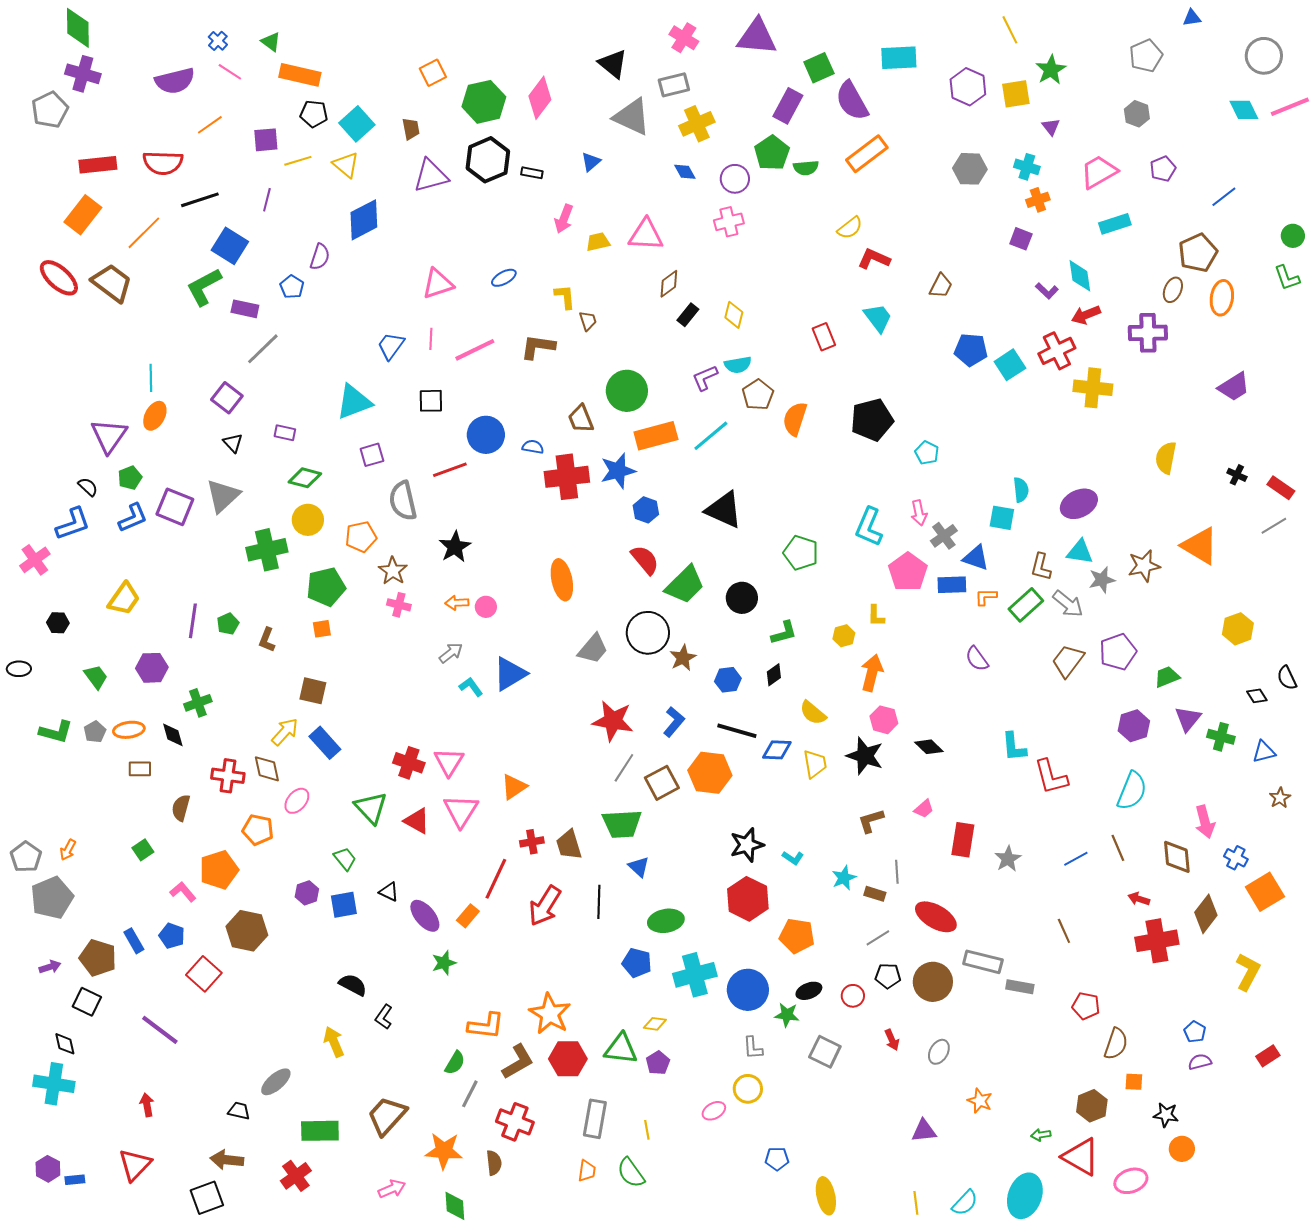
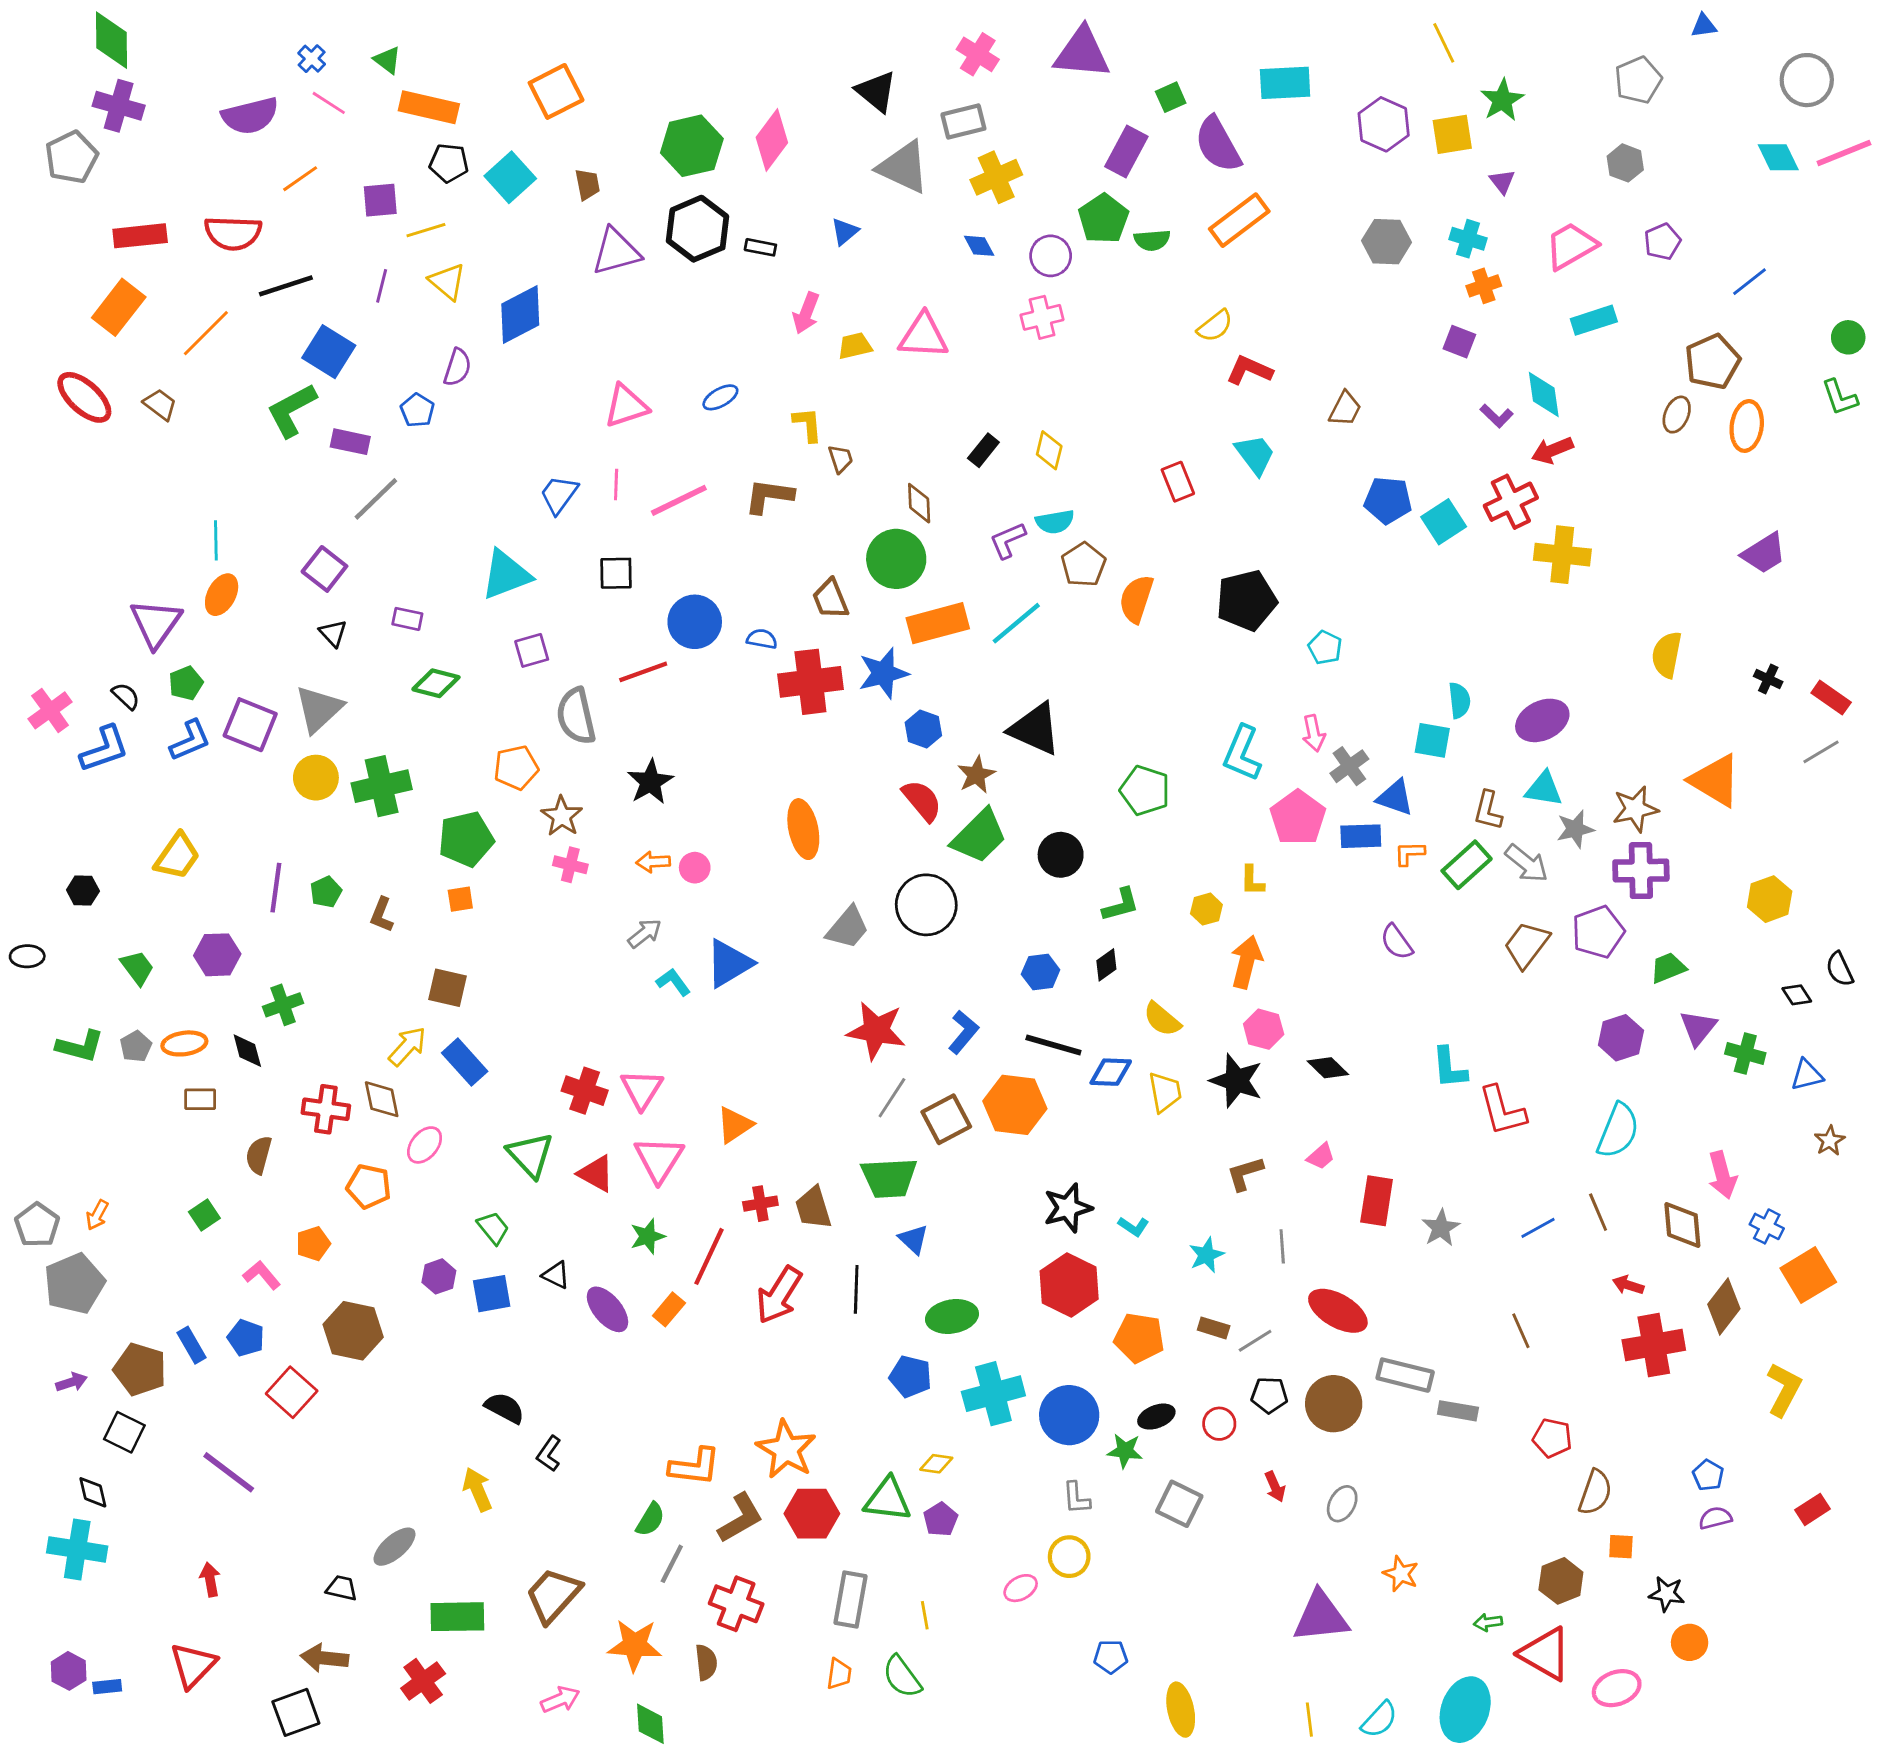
green square: (819, 68) -> (1171, 97), size x0.7
orange square: (433, 73) -> (556, 91), moved, size x1.4
yellow triangle: (346, 165) -> (447, 282), moved
brown trapezoid: (112, 283) -> (160, 405), size x0.6
brown diamond: (669, 284) -> (919, 503), moved, turned -56
purple cross: (1148, 333) -> (1641, 871), moved
yellow circle: (308, 520) -> (316, 778), moved
pink cross: (35, 560) -> (50, 710), moved
brown star: (683, 658) -> (976, 775), moved
orange pentagon: (219, 870) -> (313, 1244), size x0.6
brown rectangle: (875, 894) -> (1214, 1328), moved
green star: (444, 963) -> (648, 1236), moved
purple triangle: (924, 1131) -> (1321, 1617), size x1.6

